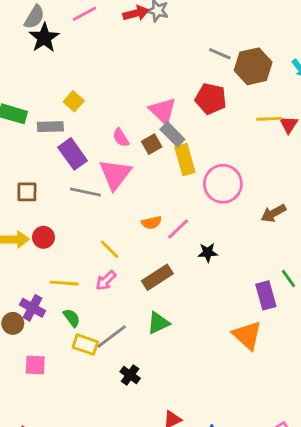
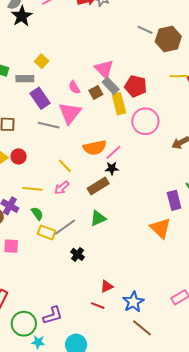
red pentagon: (211, 99) -> (136, 86), moved
orange semicircle: (152, 223) -> (95, 148), size x1.6
black star: (208, 253) -> (112, 168), moved

